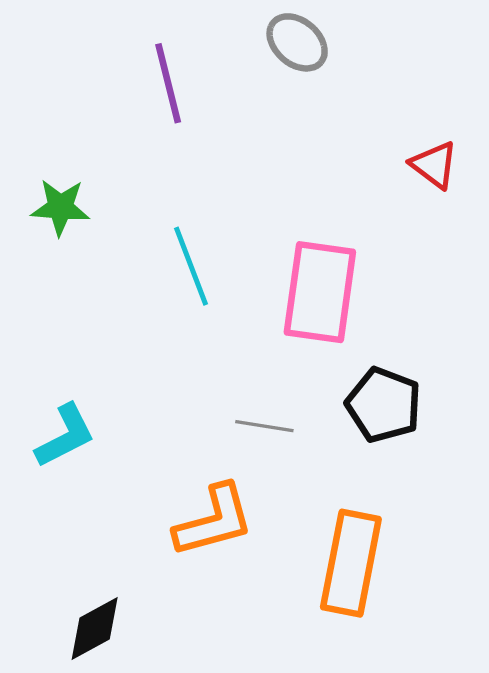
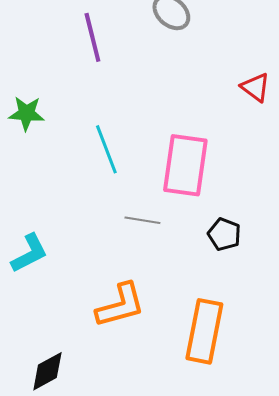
black pentagon: (384, 405) -> (224, 234), size x0.7
gray line: (264, 426) -> (142, 220), moved

